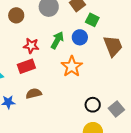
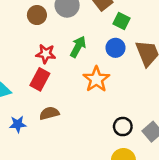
brown circle: (16, 15) -> (37, 15), moved
blue circle: (80, 37) -> (115, 48), moved
red rectangle: (26, 66) -> (40, 79), turned -42

